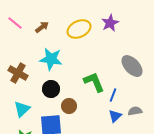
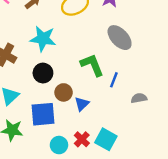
gray ellipse: (132, 66) -> (120, 38), moved
blue triangle: (115, 116) -> (82, 104), moved

